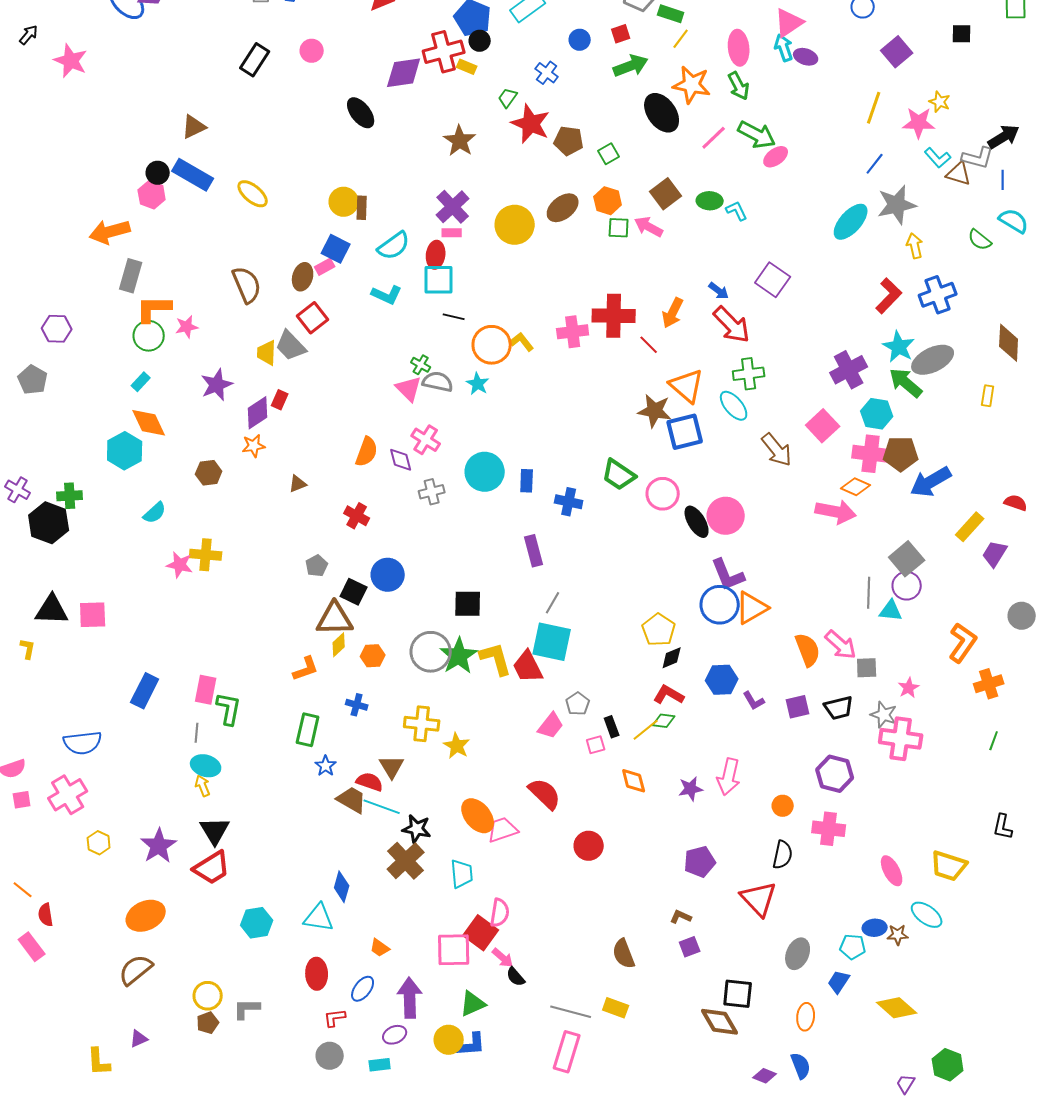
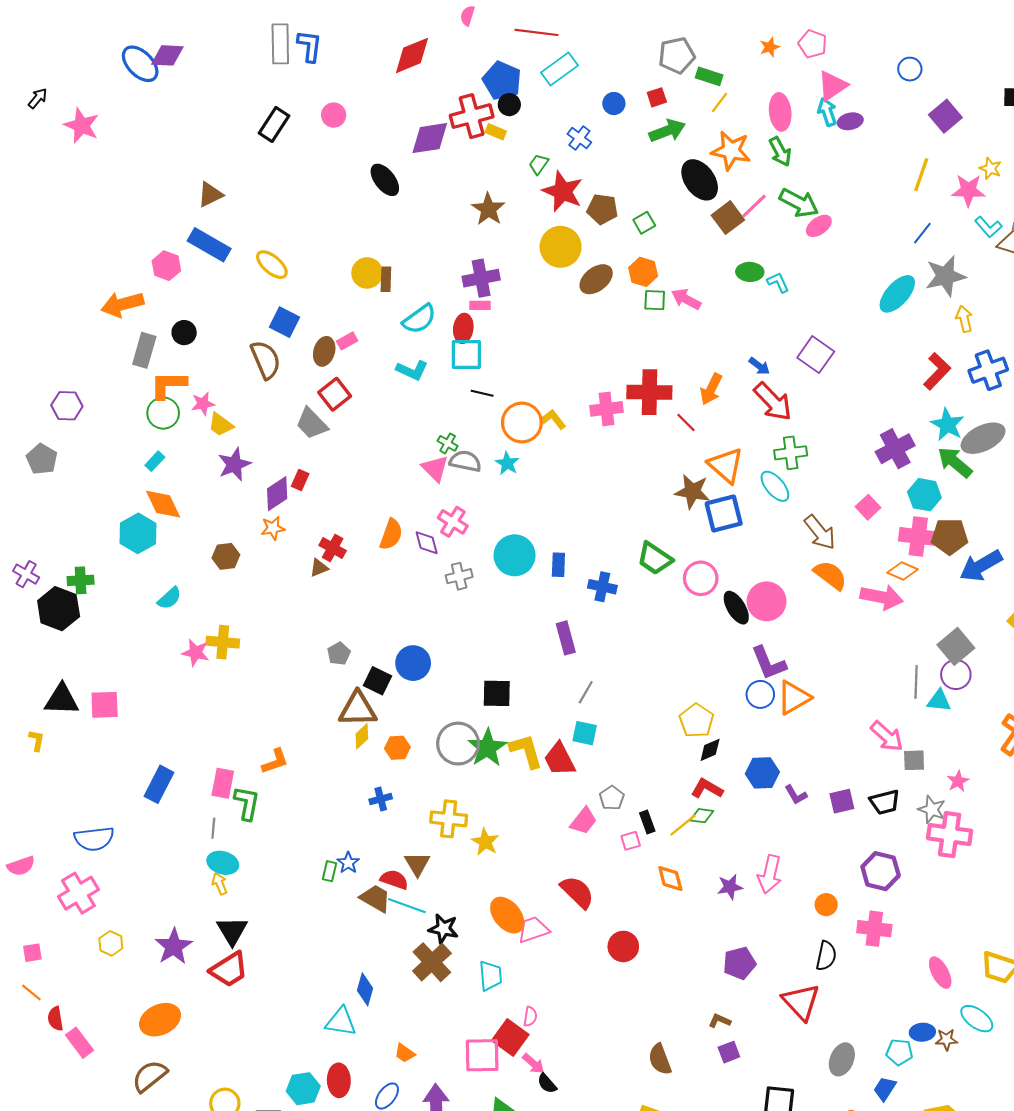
purple ellipse: (806, 57) -> (850, 121), turned -30
black circle: (158, 173) -> (184, 333), moved
brown square: (666, 194) -> (728, 218), moved
purple cross: (453, 207) -> (481, 278), turned 32
yellow circle: (515, 225) -> (561, 247), moved
blue square: (336, 249) -> (284, 322), moved
yellow trapezoid: (267, 353) -> (221, 425), moved, turned -56
pink square: (823, 426) -> (868, 507), size x0.7
red cross: (357, 516) -> (333, 548), moved
blue circle: (720, 605) -> (760, 694), size x0.7
cyan square: (552, 642) -> (585, 733), size x0.6
orange semicircle: (808, 650) -> (830, 575), moved, turned -32
orange L-shape: (306, 669) -> (275, 761), moved
blue cross: (357, 705) -> (381, 799), turned -30
green rectangle: (308, 730) -> (329, 871), moved, size x0.6
pink square: (22, 800) -> (32, 953), moved
pink semicircle: (500, 913) -> (530, 1017), size x0.7
cyan hexagon: (257, 923) -> (303, 1089), moved
pink rectangle: (32, 947) -> (79, 1043), moved

